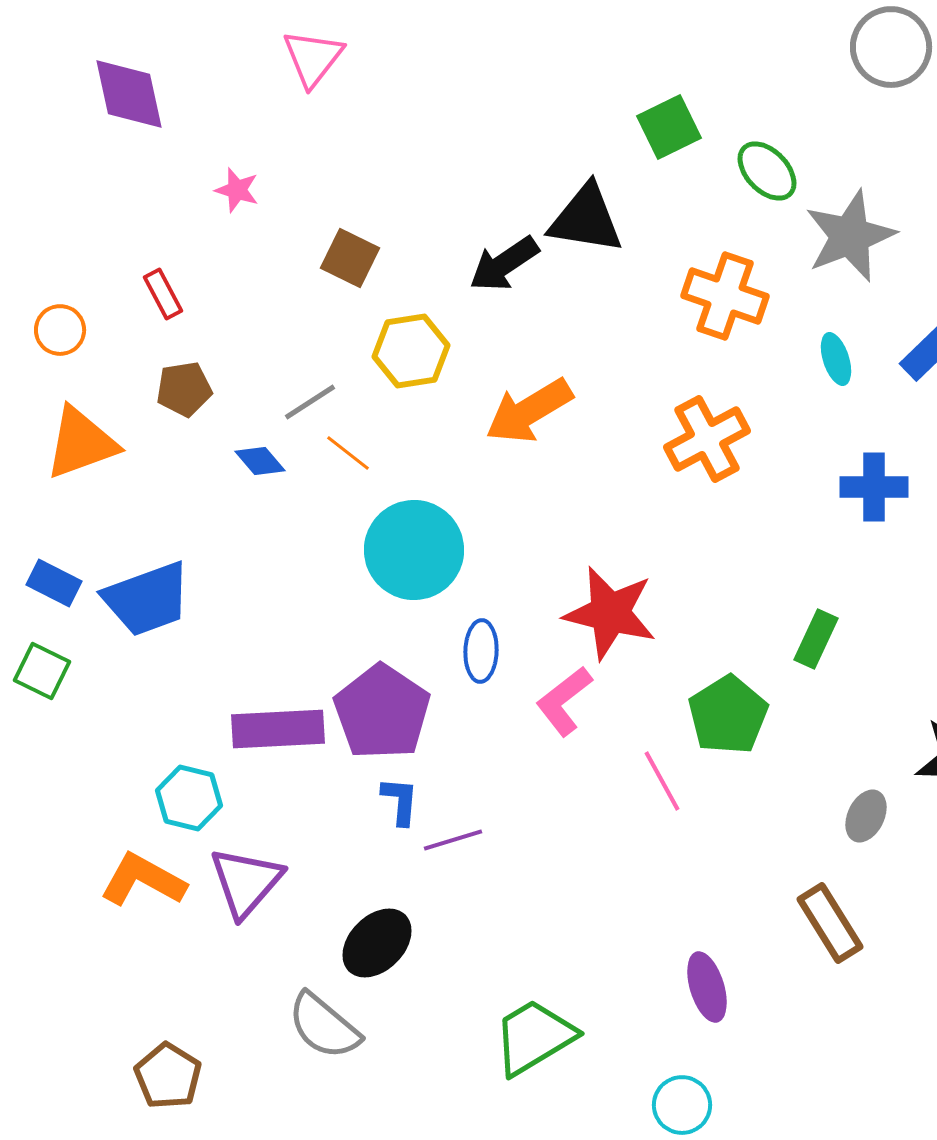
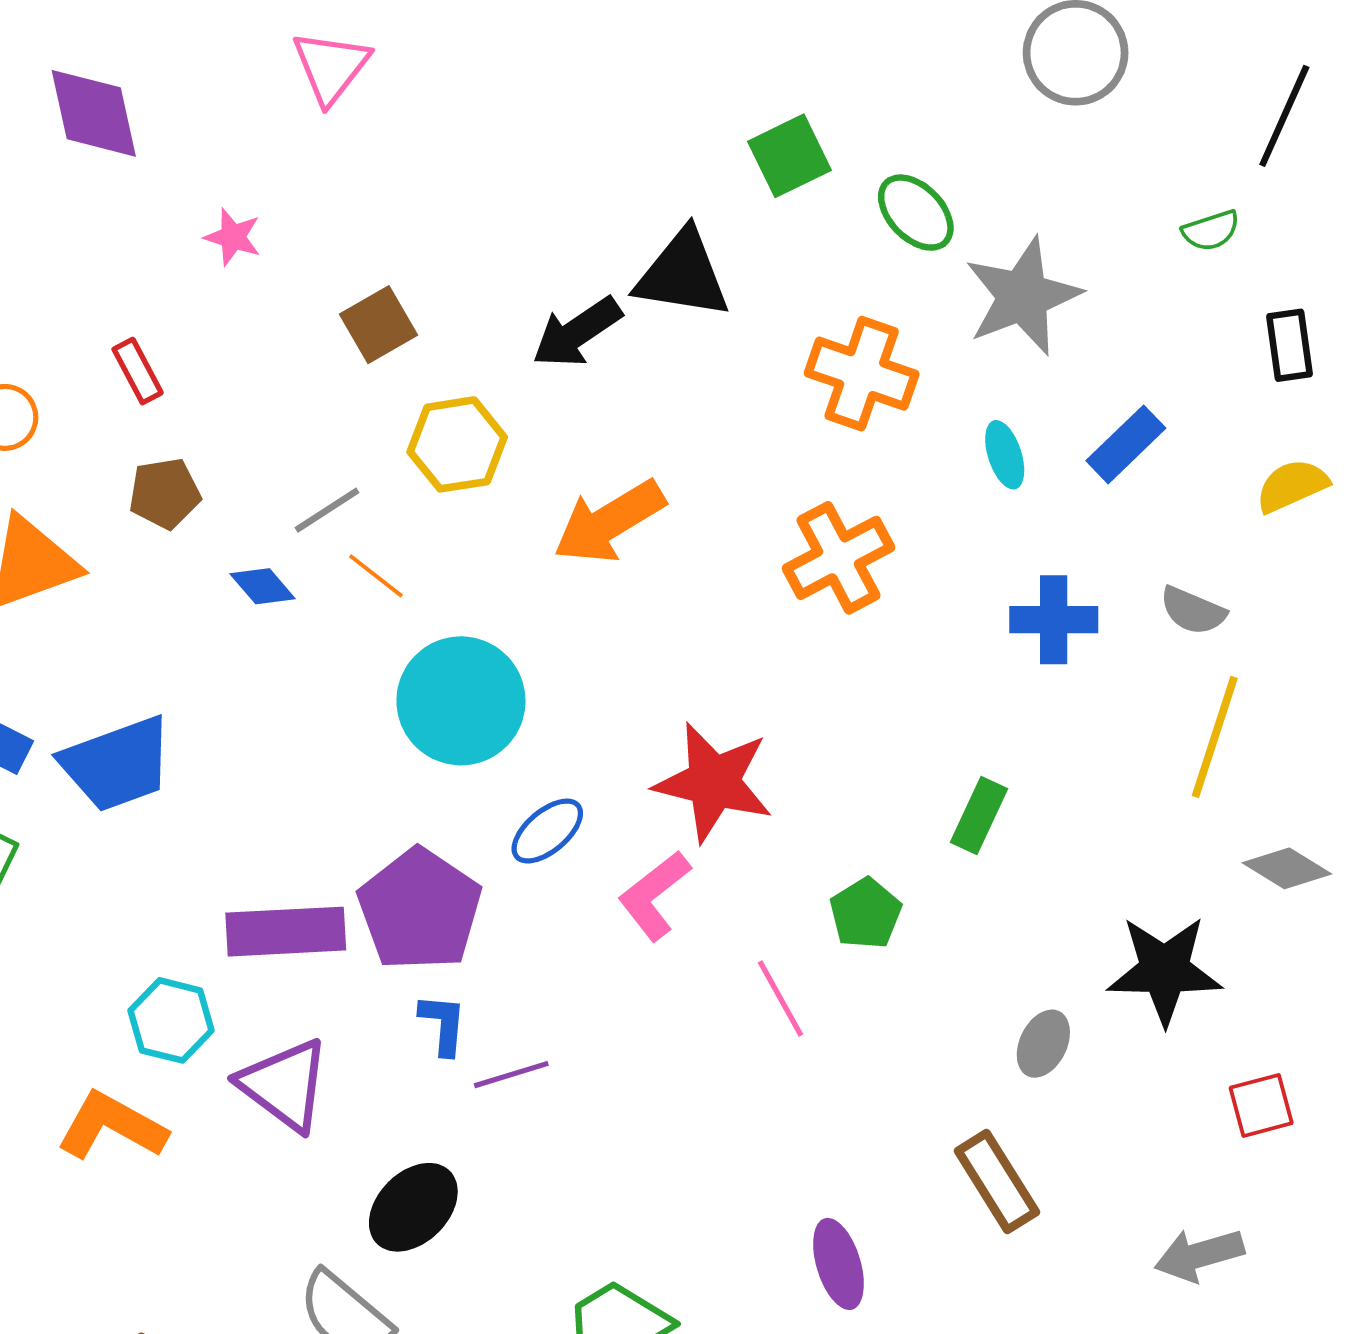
brown square: (350, 258) -> (379, 325), turned 34
blue ellipse: (481, 651) -> (547, 831), turned 48
green pentagon: (728, 715) -> (866, 913), size x0.7
purple triangle: (246, 882) -> (284, 1085), moved, turned -34

